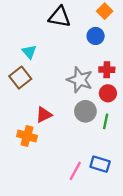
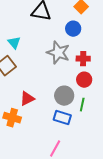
gray star: (80, 80) -> (58, 53), moved
blue rectangle: (100, 164) -> (62, 118), moved

